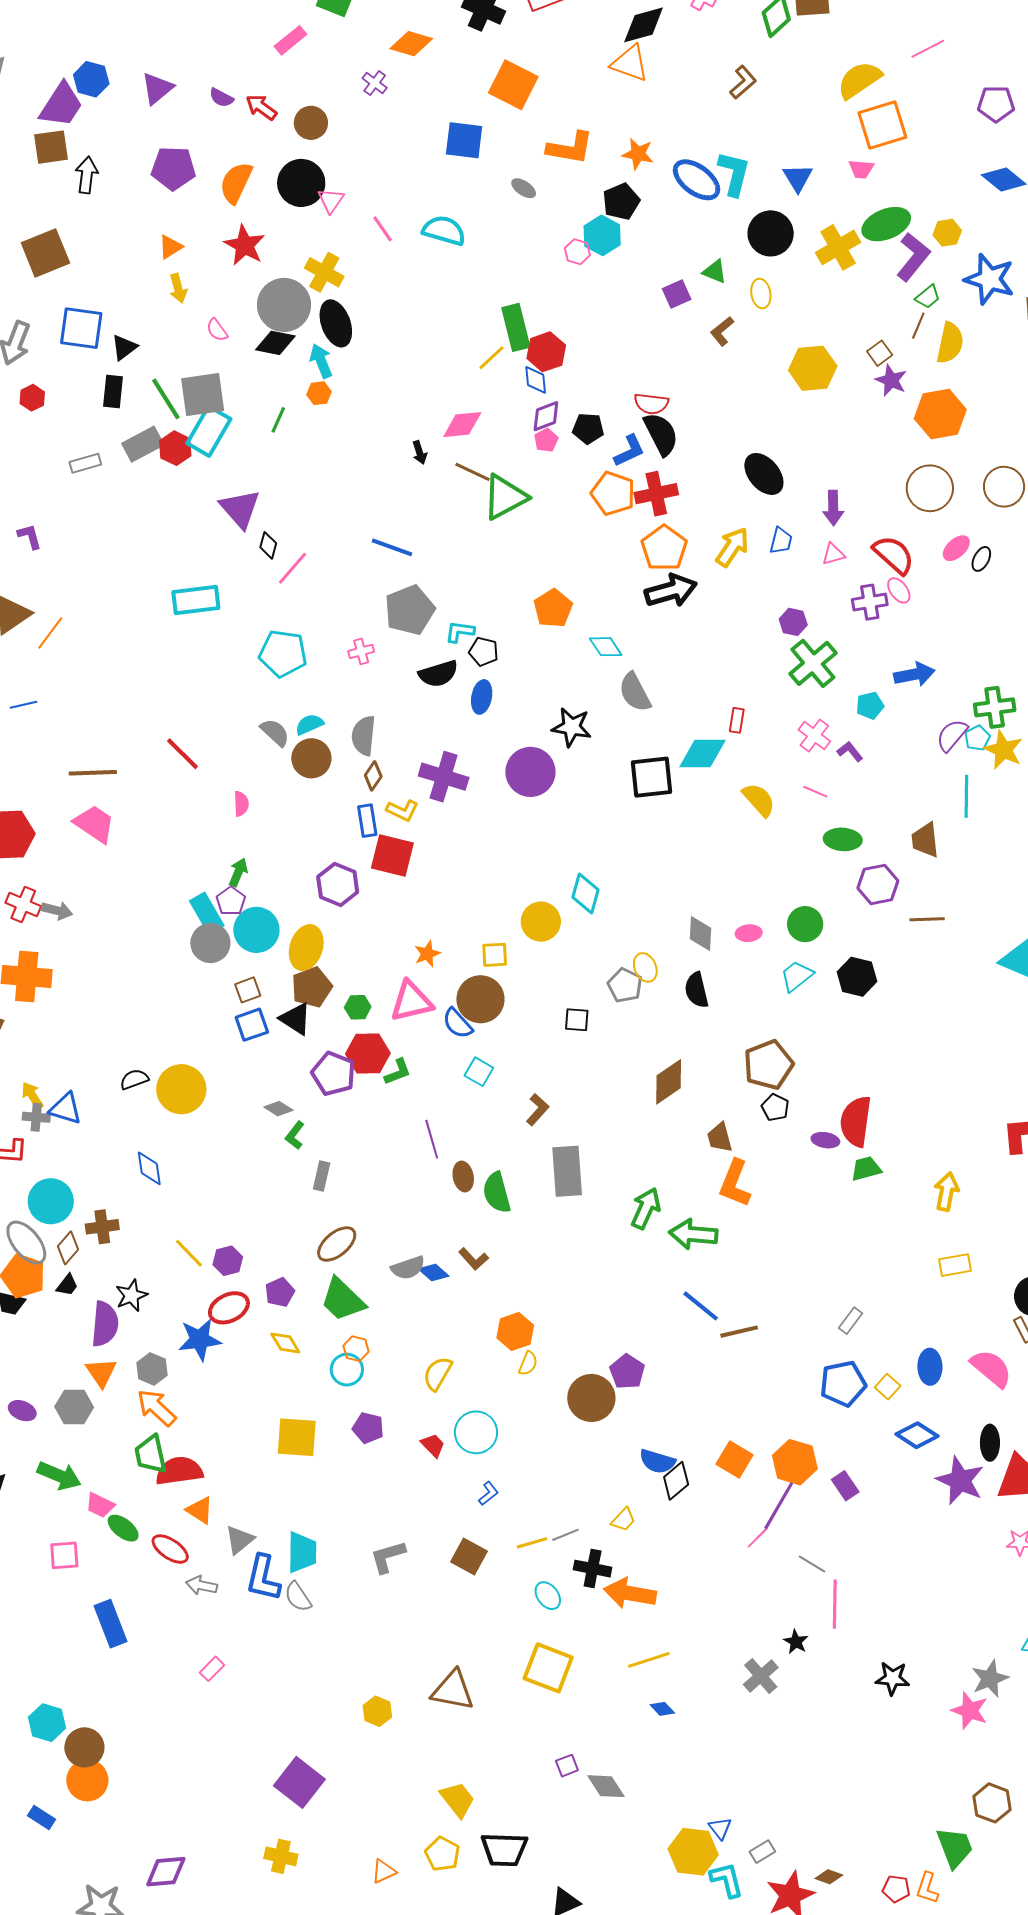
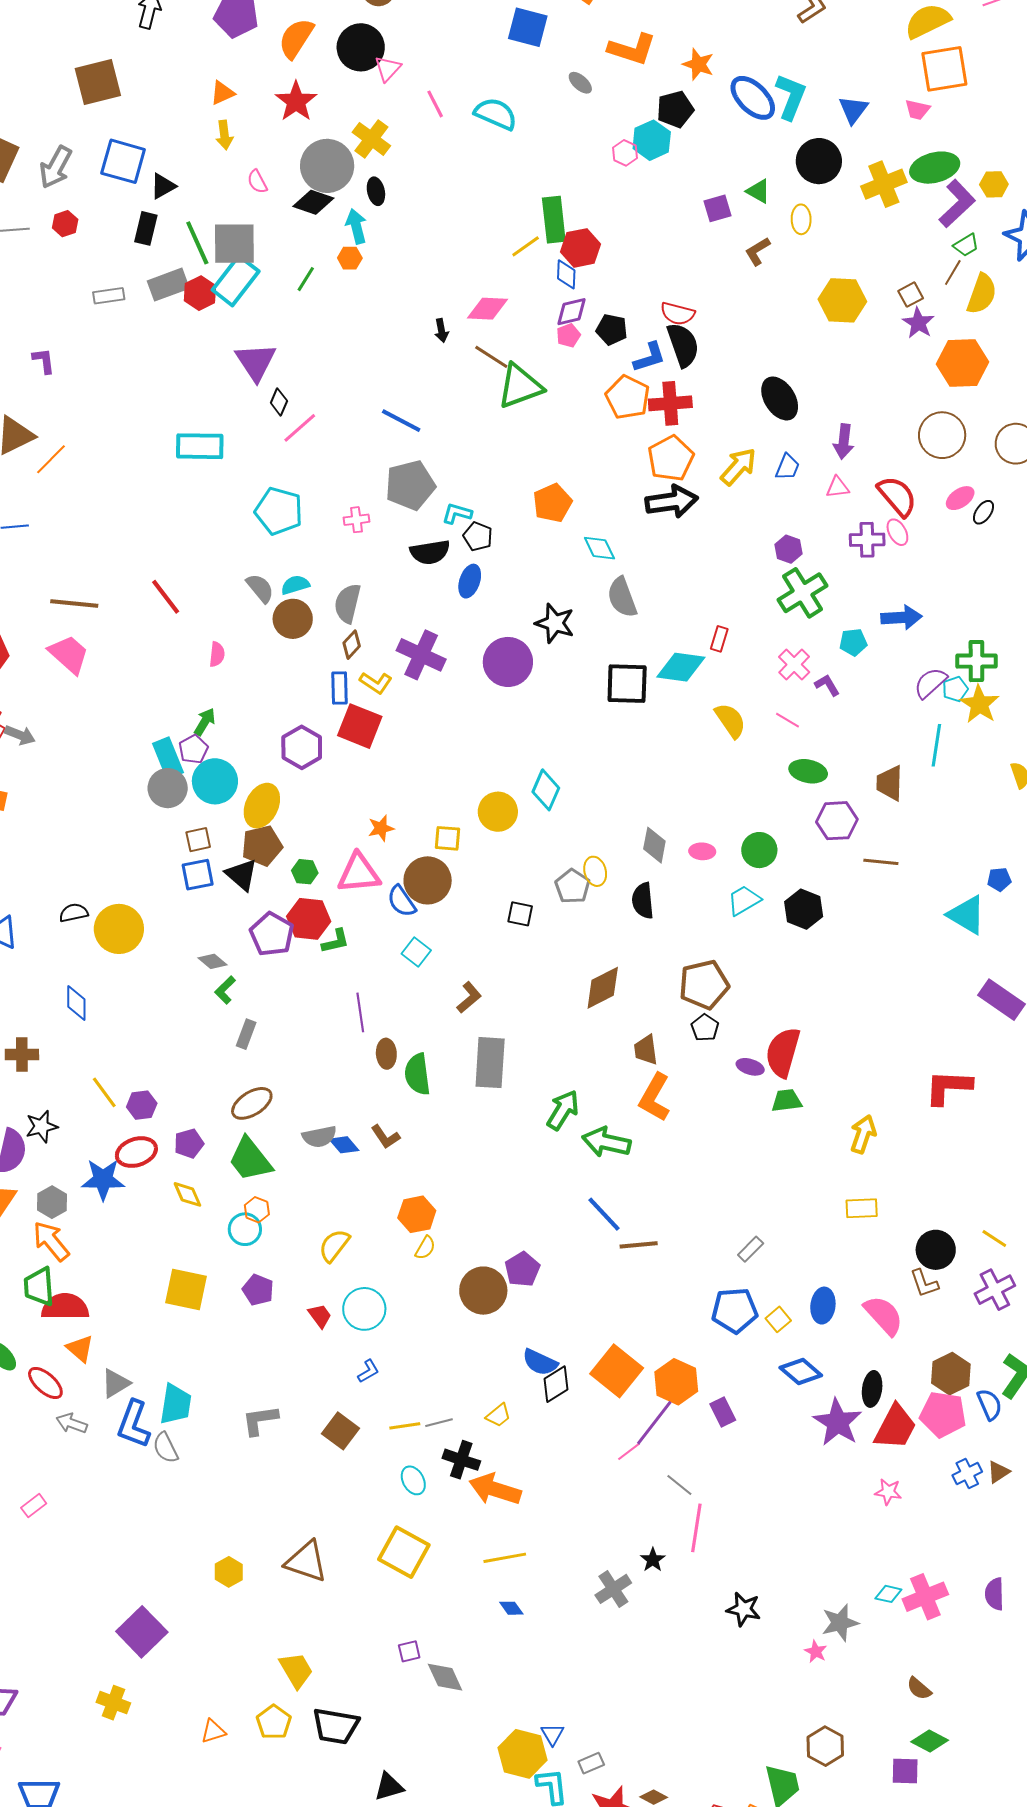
black ellipse: (336, 323) -> (376, 191), size x0.6
orange square: (734, 1459) -> (617, 1371), size x1.4
pink rectangle: (212, 1669) -> (34, 1506), moved
pink star: (970, 1711) -> (816, 1652), size x0.6

